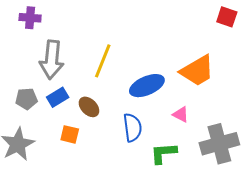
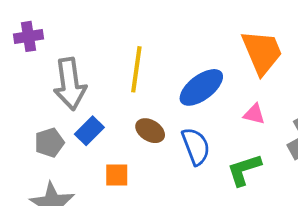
orange trapezoid: (197, 71) -> (262, 52), turned -69
brown ellipse: (89, 107) -> (150, 131), moved

